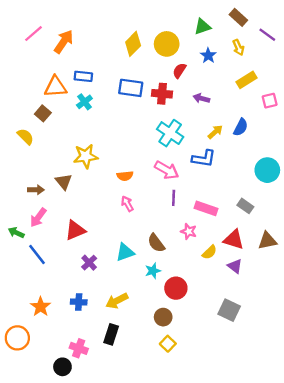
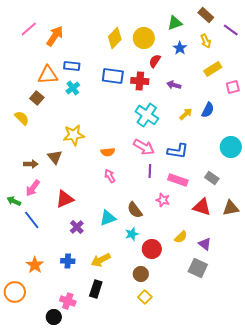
blue L-shape: (204, 159) -> (178, 151), moved
yellow semicircle: (209, 252) -> (181, 237), moved
purple triangle: (235, 266) -> (205, 244), moved

